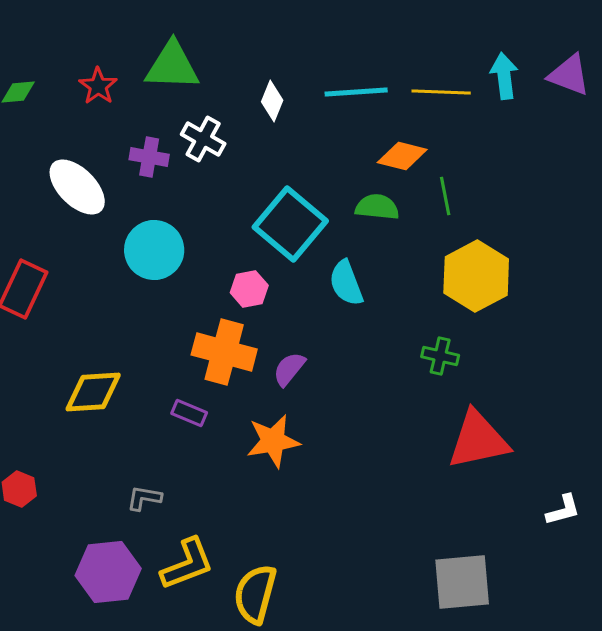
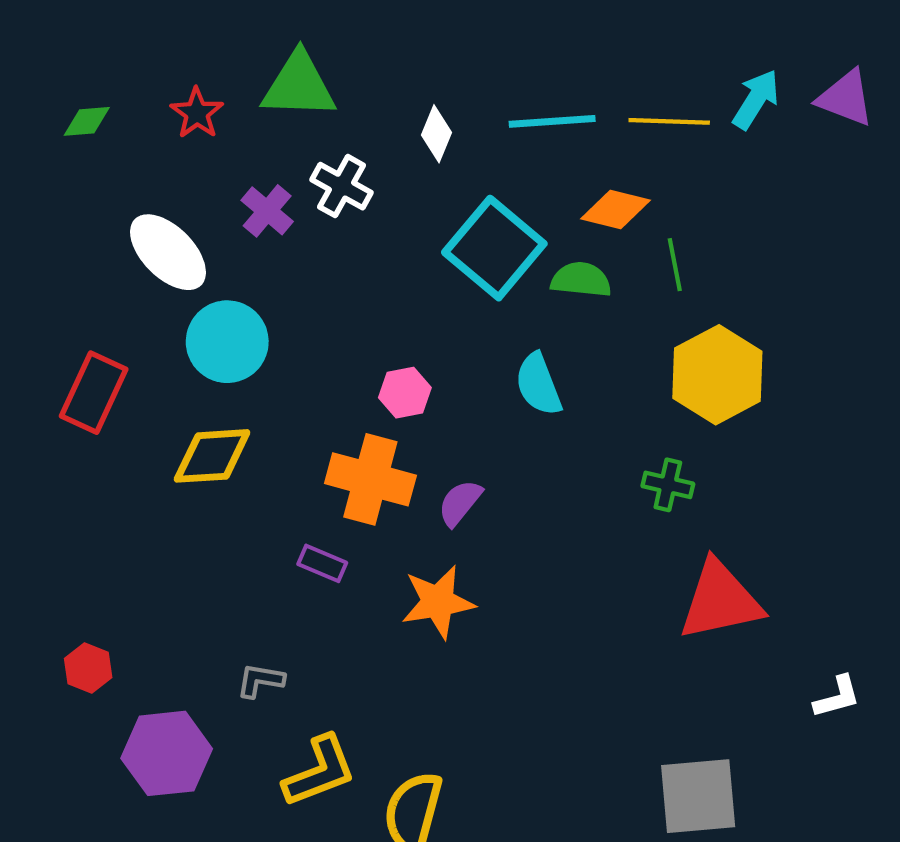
cyan arrow: (504, 76) -> (756, 99), turned 39
purple cross: (149, 157) -> (267, 211), turned 30
cyan square: (290, 224) -> (494, 248), moved
cyan circle: (154, 250) -> (227, 342), moved
yellow diamond: (93, 392) -> (212, 456), moved
purple hexagon: (108, 572) -> (167, 753), moved

